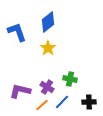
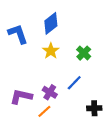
green cross: (70, 79) -> (84, 53), moved, turned 32
blue line: (62, 102) -> (74, 83), moved

